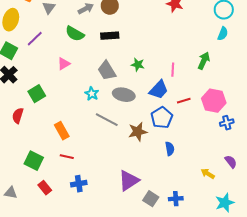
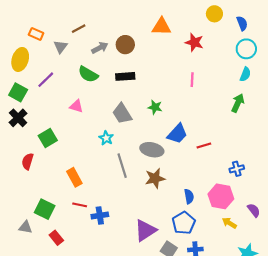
green arrow: (204, 61) -> (238, 103), moved
pink triangle: (64, 64) -> (76, 106), turned 48
pink line: (173, 70) -> (192, 80), moved
gray ellipse: (124, 95) -> (152, 150), moved
pink hexagon: (214, 101) -> (221, 196), moved
blue pentagon: (162, 118) -> (184, 223), moved
gray line: (107, 120) -> (122, 166), turned 45
blue cross: (227, 123) -> (237, 169), moved
blue cross: (79, 184) -> (100, 216), moved
gray triangle: (11, 193) -> (25, 227), moved

